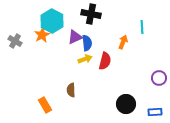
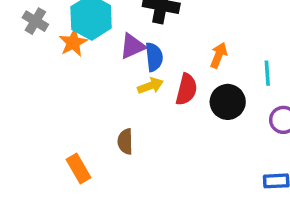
cyan line: (142, 27) -> (267, 73), moved
gray cross: (15, 41) -> (35, 21), moved
black circle: (126, 104) -> (228, 102), moved

